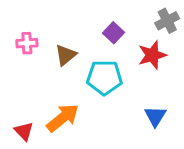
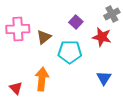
pink cross: (27, 43) -> (18, 29), size x1.6
red star: (152, 55) -> (102, 37), turned 30
orange arrow: (63, 118) -> (42, 79), turned -45

